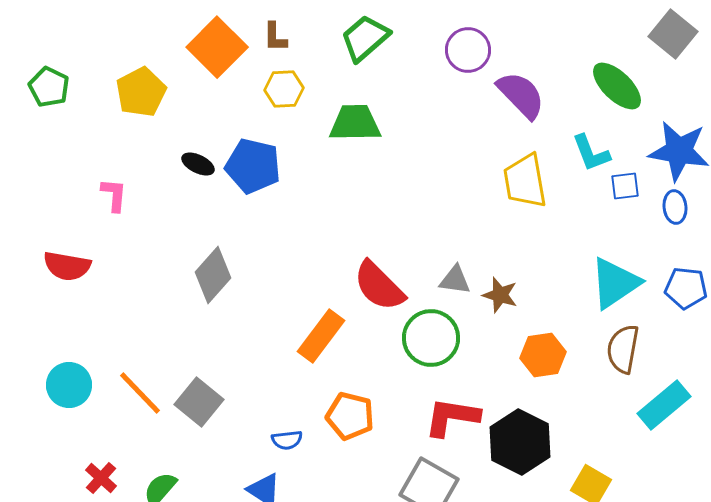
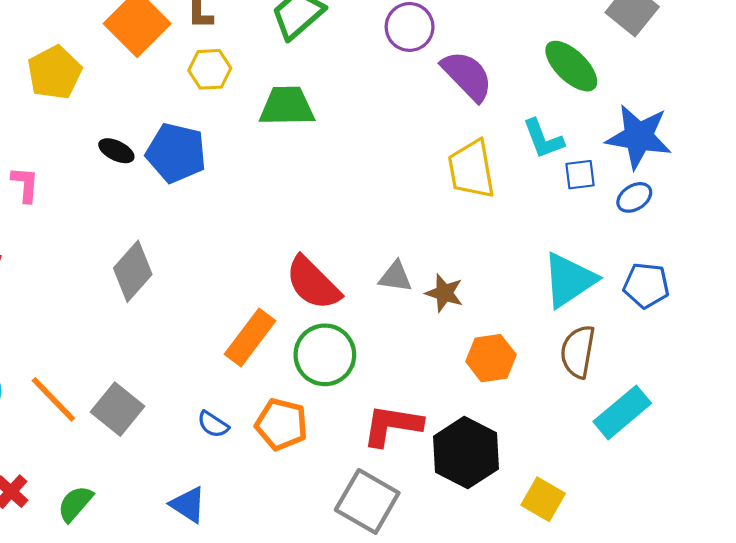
blue ellipse: (675, 207) -> (634, 197), turned 64
green circle: (431, 338) -> (325, 355), moved
blue semicircle: (287, 440) -> (213, 424), moved, turned 40

